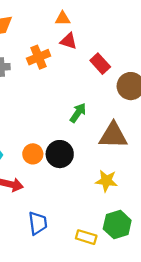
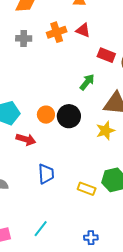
red triangle: (69, 41) -> (83, 30), moved
red rectangle: (100, 64) -> (106, 55), moved, turned -30
yellow star: (106, 181) -> (105, 131), moved, turned -30

